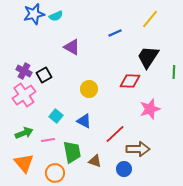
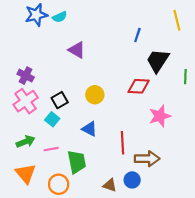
yellow line: (150, 19) -> (177, 20), moved, turned -54
blue line: (115, 33) -> (137, 35), moved, turned -48
black square: (44, 75) -> (60, 100), moved
cyan square: (56, 116) -> (52, 119), moved
red line: (115, 134) -> (123, 143), turned -50
brown triangle: (95, 161) -> (110, 185), moved

